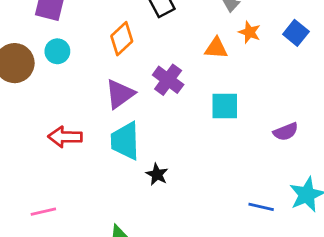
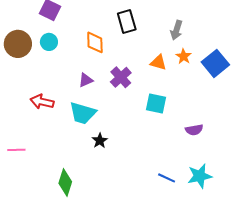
blue square: (296, 33) -> (215, 63), size x1.5
orange diamond: (122, 39) -> (95, 42), turned -60
purple triangle: (120, 94) -> (86, 80), size x0.7
cyan trapezoid: (125, 141) -> (83, 113), turned -84

